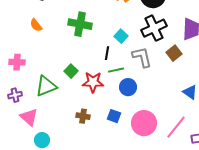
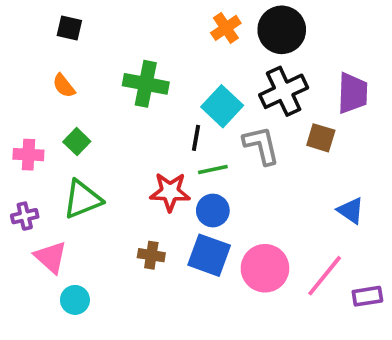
cyan square: (121, 36) -> (222, 106), size x1.5
brown square: (174, 53) -> (321, 138), turned -35
green square: (71, 71) -> (77, 142), moved
blue circle: (128, 87) -> (213, 210), moved
blue square: (114, 116) -> (209, 255), size x1.6

